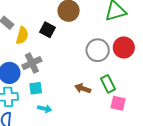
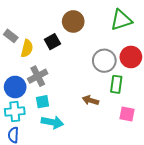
black square: (48, 30) -> (52, 42), turned 35
green rectangle: (108, 84) -> (116, 84), moved, turned 36
cyan arrow: (45, 109) -> (52, 122), size x1.5

